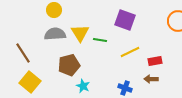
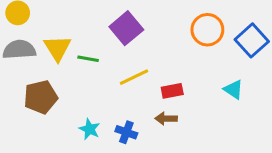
purple square: (125, 20) -> (126, 28), turned 30
cyan star: (83, 86) -> (90, 129), moved

